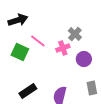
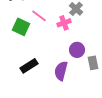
purple circle: (84, 59) -> (77, 50), moved

